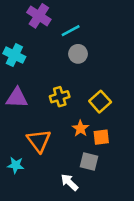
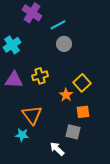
cyan cross: (14, 55) -> (12, 45), turned 30
yellow cross: (60, 97) -> (40, 76), moved
orange star: (80, 128) -> (66, 95), moved
cyan star: (16, 165) -> (22, 135), moved

